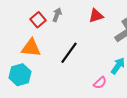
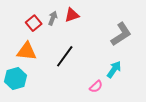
red triangle: (96, 16) -> (72, 15), moved

